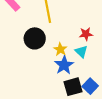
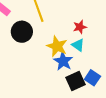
black circle: (35, 38) -> (22, 32), moved
yellow star: (60, 49) -> (57, 46), size x1.5

